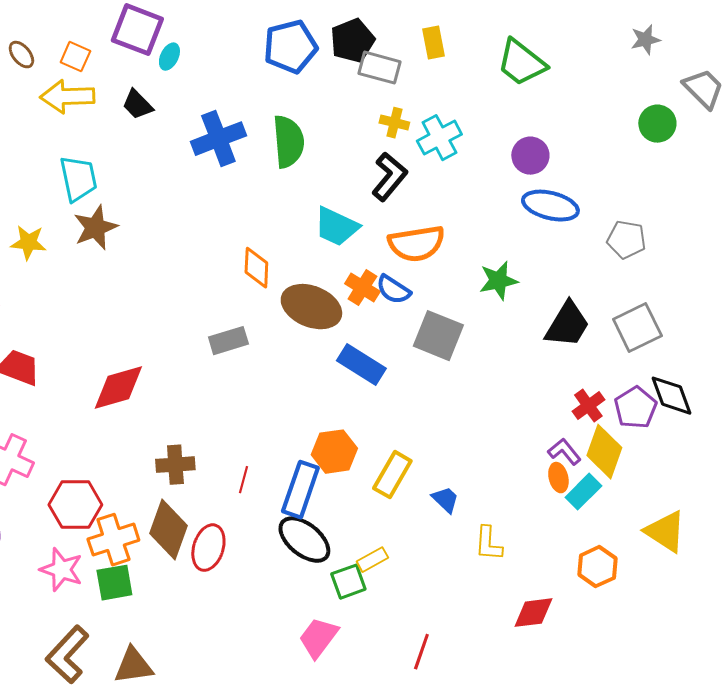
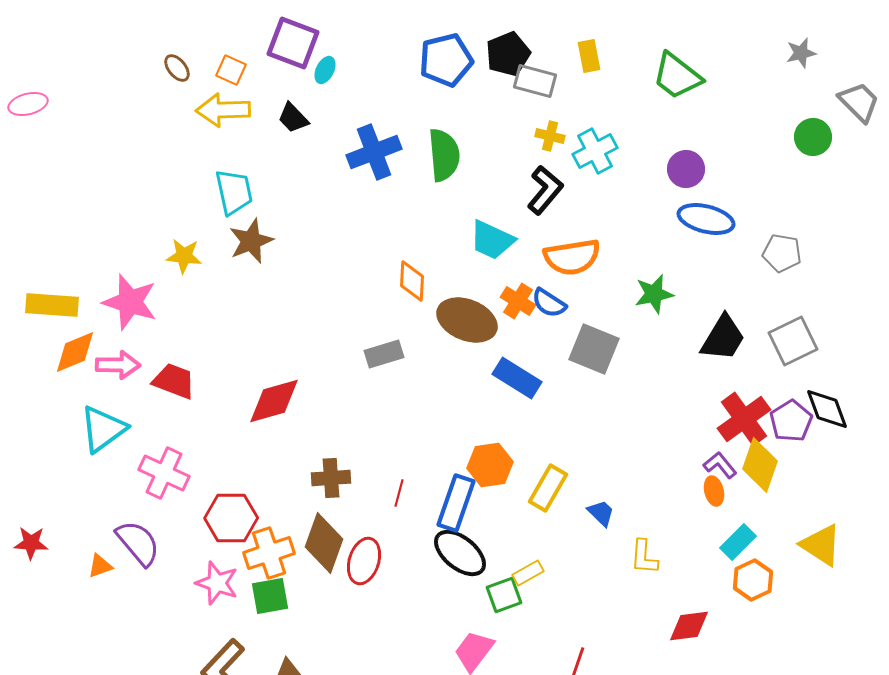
red cross: (588, 406) -> (744, 419), size x1.6
cyan rectangle: (583, 492) -> (738, 542), moved

